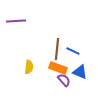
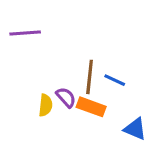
blue triangle: (80, 72) -> (135, 129), moved
purple semicircle: (64, 80) -> (66, 97), moved

